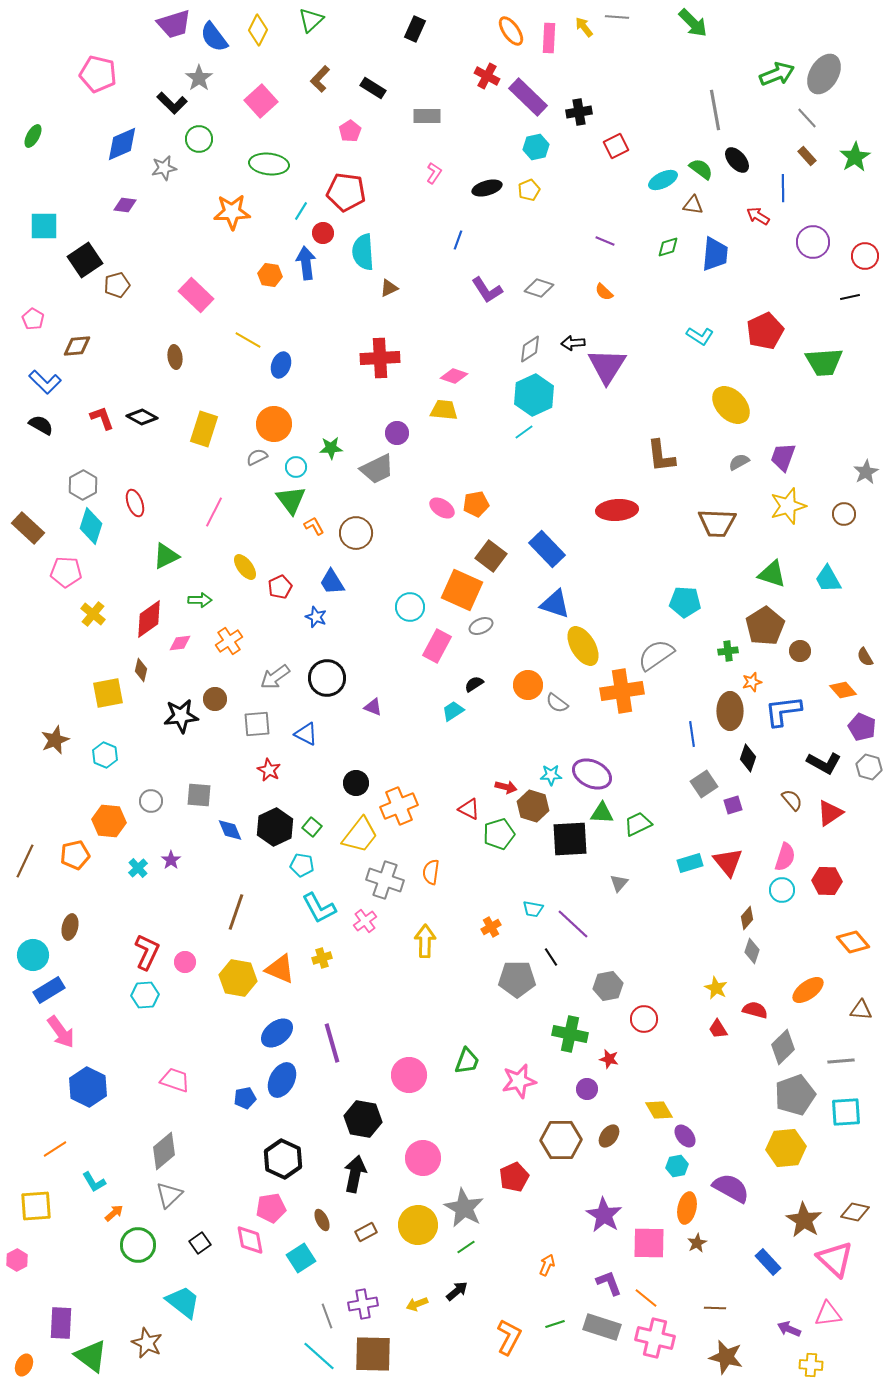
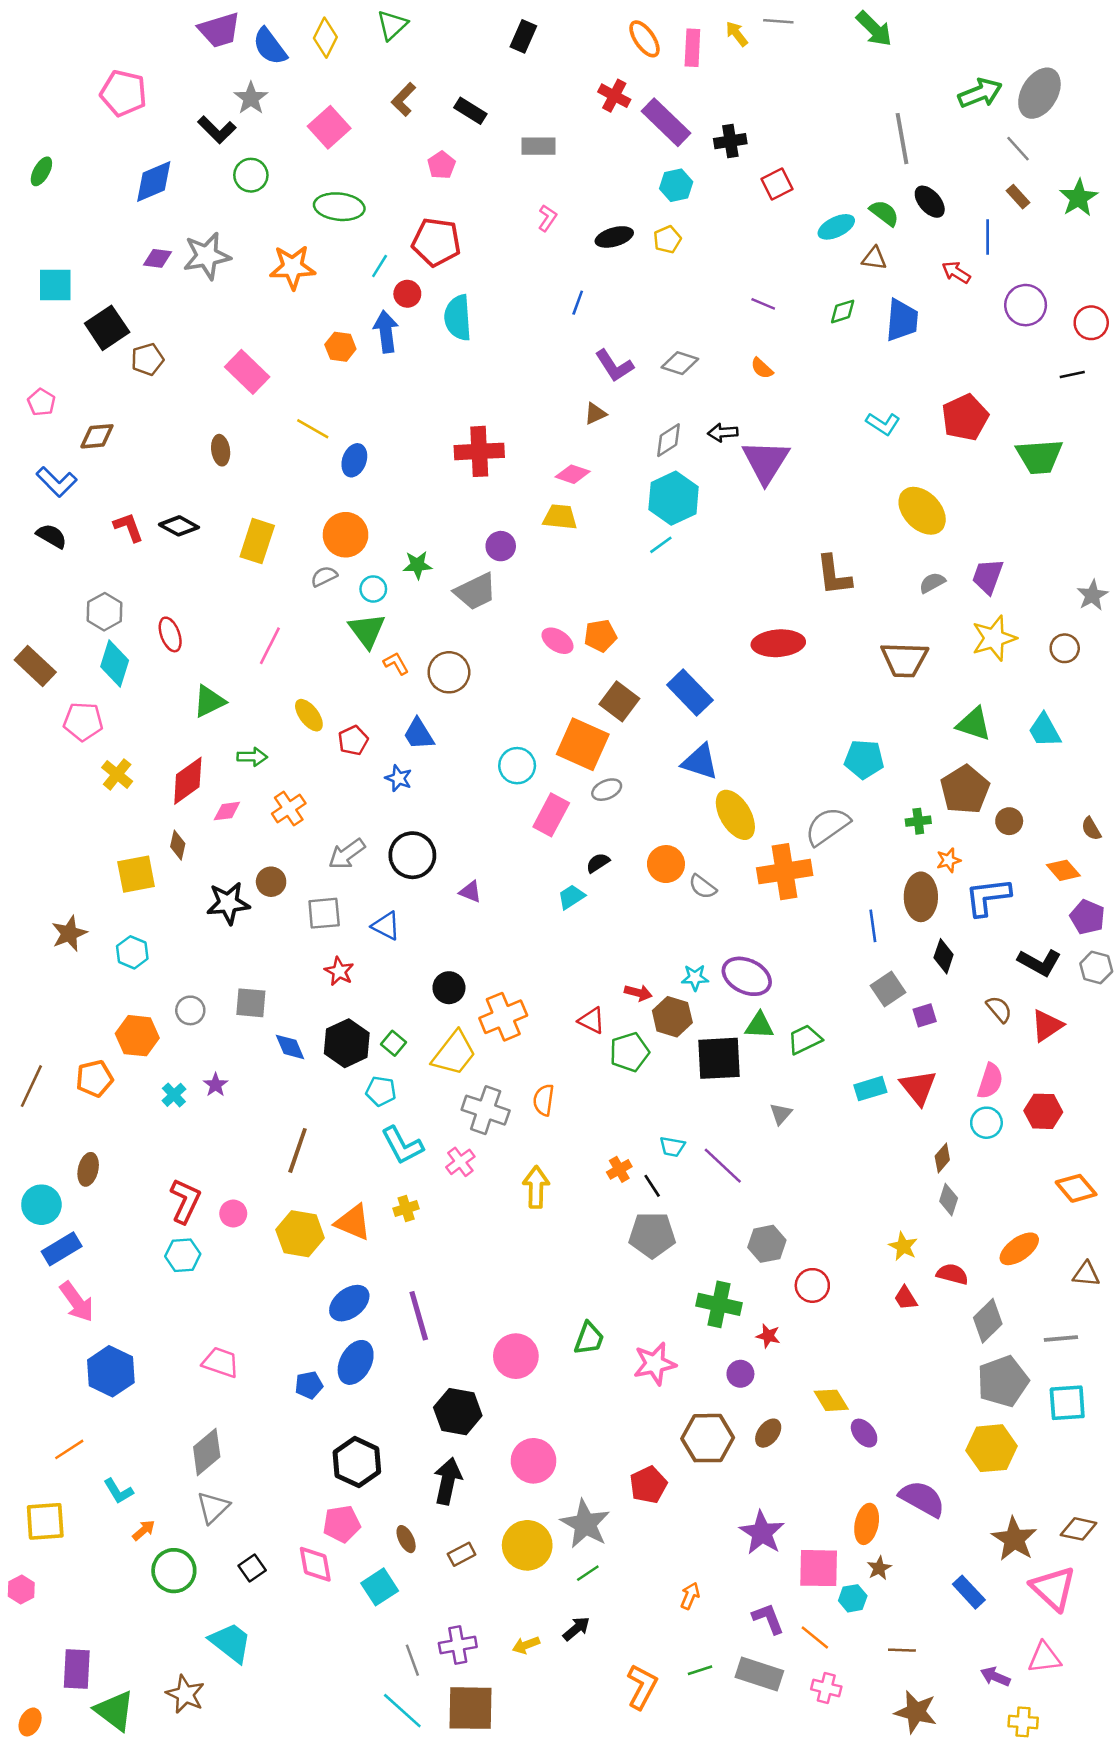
gray star: (164, 168) -> (207, 256), moved, size x1.5
brown triangle: (389, 288) -> (595, 414), moved
black line: (551, 957) -> (652, 1186), moved
cyan hexagon: (677, 1166) -> (853, 1598), moved
pink cross: (655, 1338) -> (826, 1688), size x0.6

